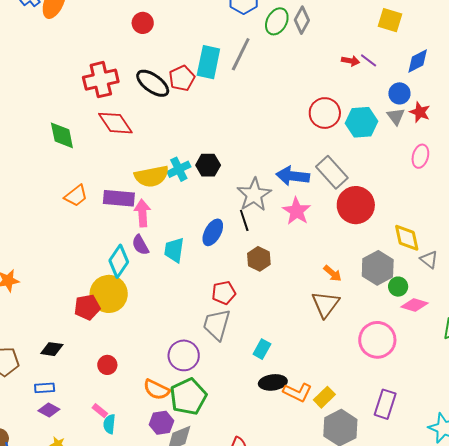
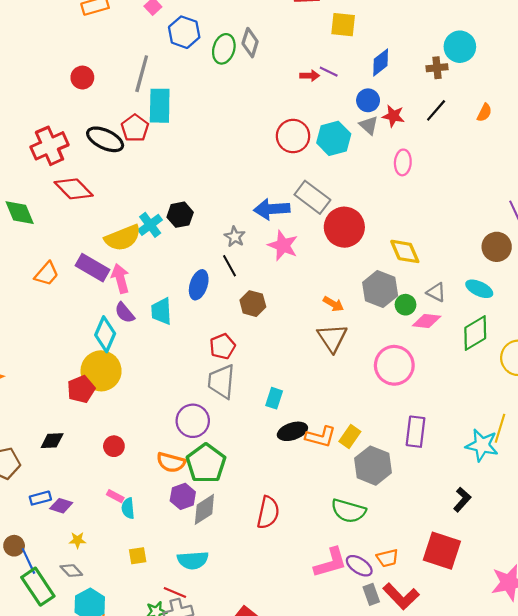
gray line: (241, 54) -> (142, 74), moved
gray star: (254, 195) -> (235, 237), size x0.6
purple rectangle: (119, 198) -> (93, 268), turned 36
gray triangle: (429, 260) -> (436, 292), moved
blue rectangle: (45, 388) -> (40, 498), moved

